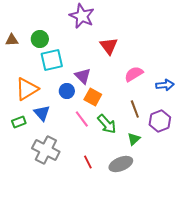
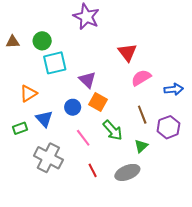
red triangle: (109, 46) -> (127, 52), moved
orange triangle: (27, 89) -> (28, 93), size x0.7
blue circle: (67, 91) -> (73, 107), moved
pink line: (82, 119) -> (83, 138), moved

